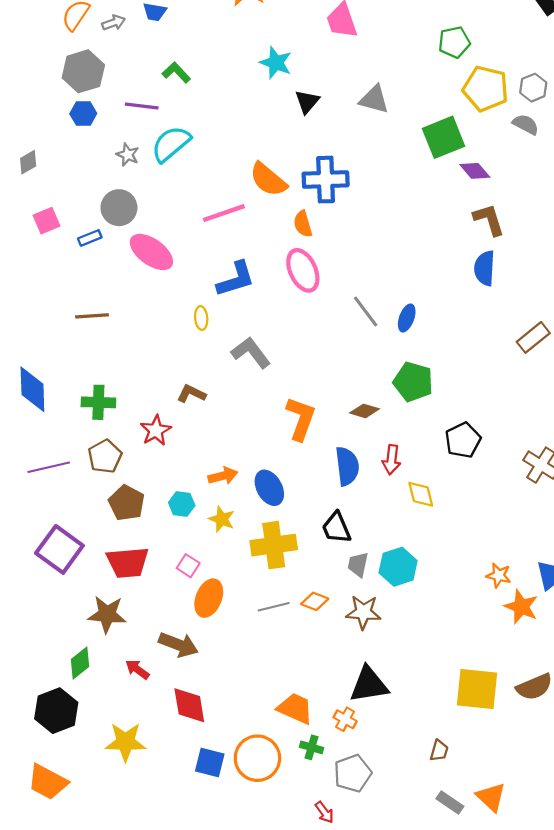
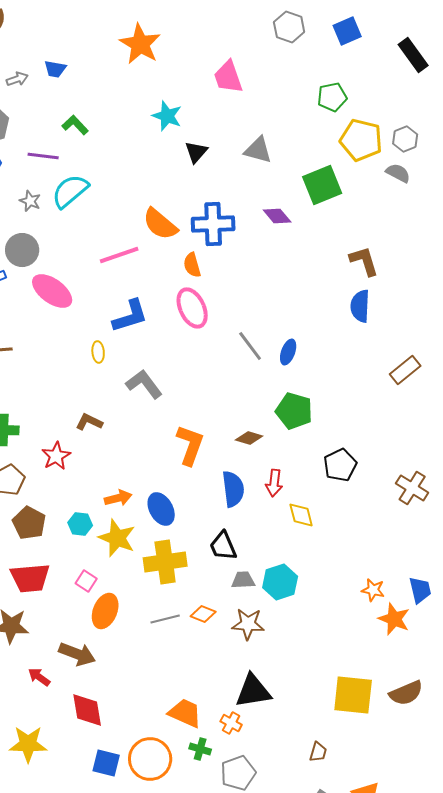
purple diamond: (475, 171) -> (277, 216), moved
yellow star: (222, 519) -> (117, 538), size x1.5
gray trapezoid: (358, 565) -> (243, 580), turned 75

